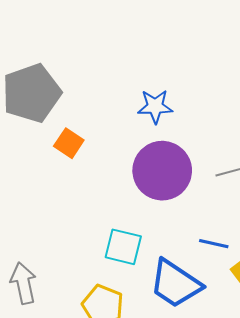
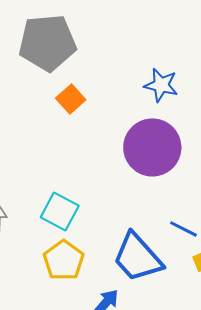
cyan square: (123, 247) -> (60, 212), moved

